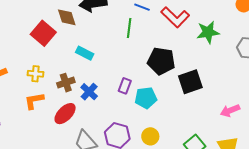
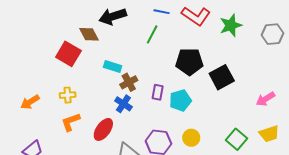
green line: (129, 28) -> (152, 34), turned 30
brown cross: (66, 83) -> (129, 82), moved

